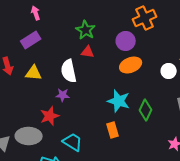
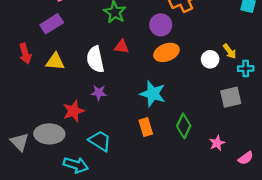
red triangle: (88, 52) -> (122, 47), moved
purple star: (63, 95) -> (99, 93), moved
green diamond: (146, 110) -> (184, 126), moved

